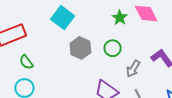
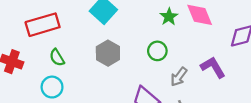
gray hexagon: (80, 48) -> (108, 53), moved

